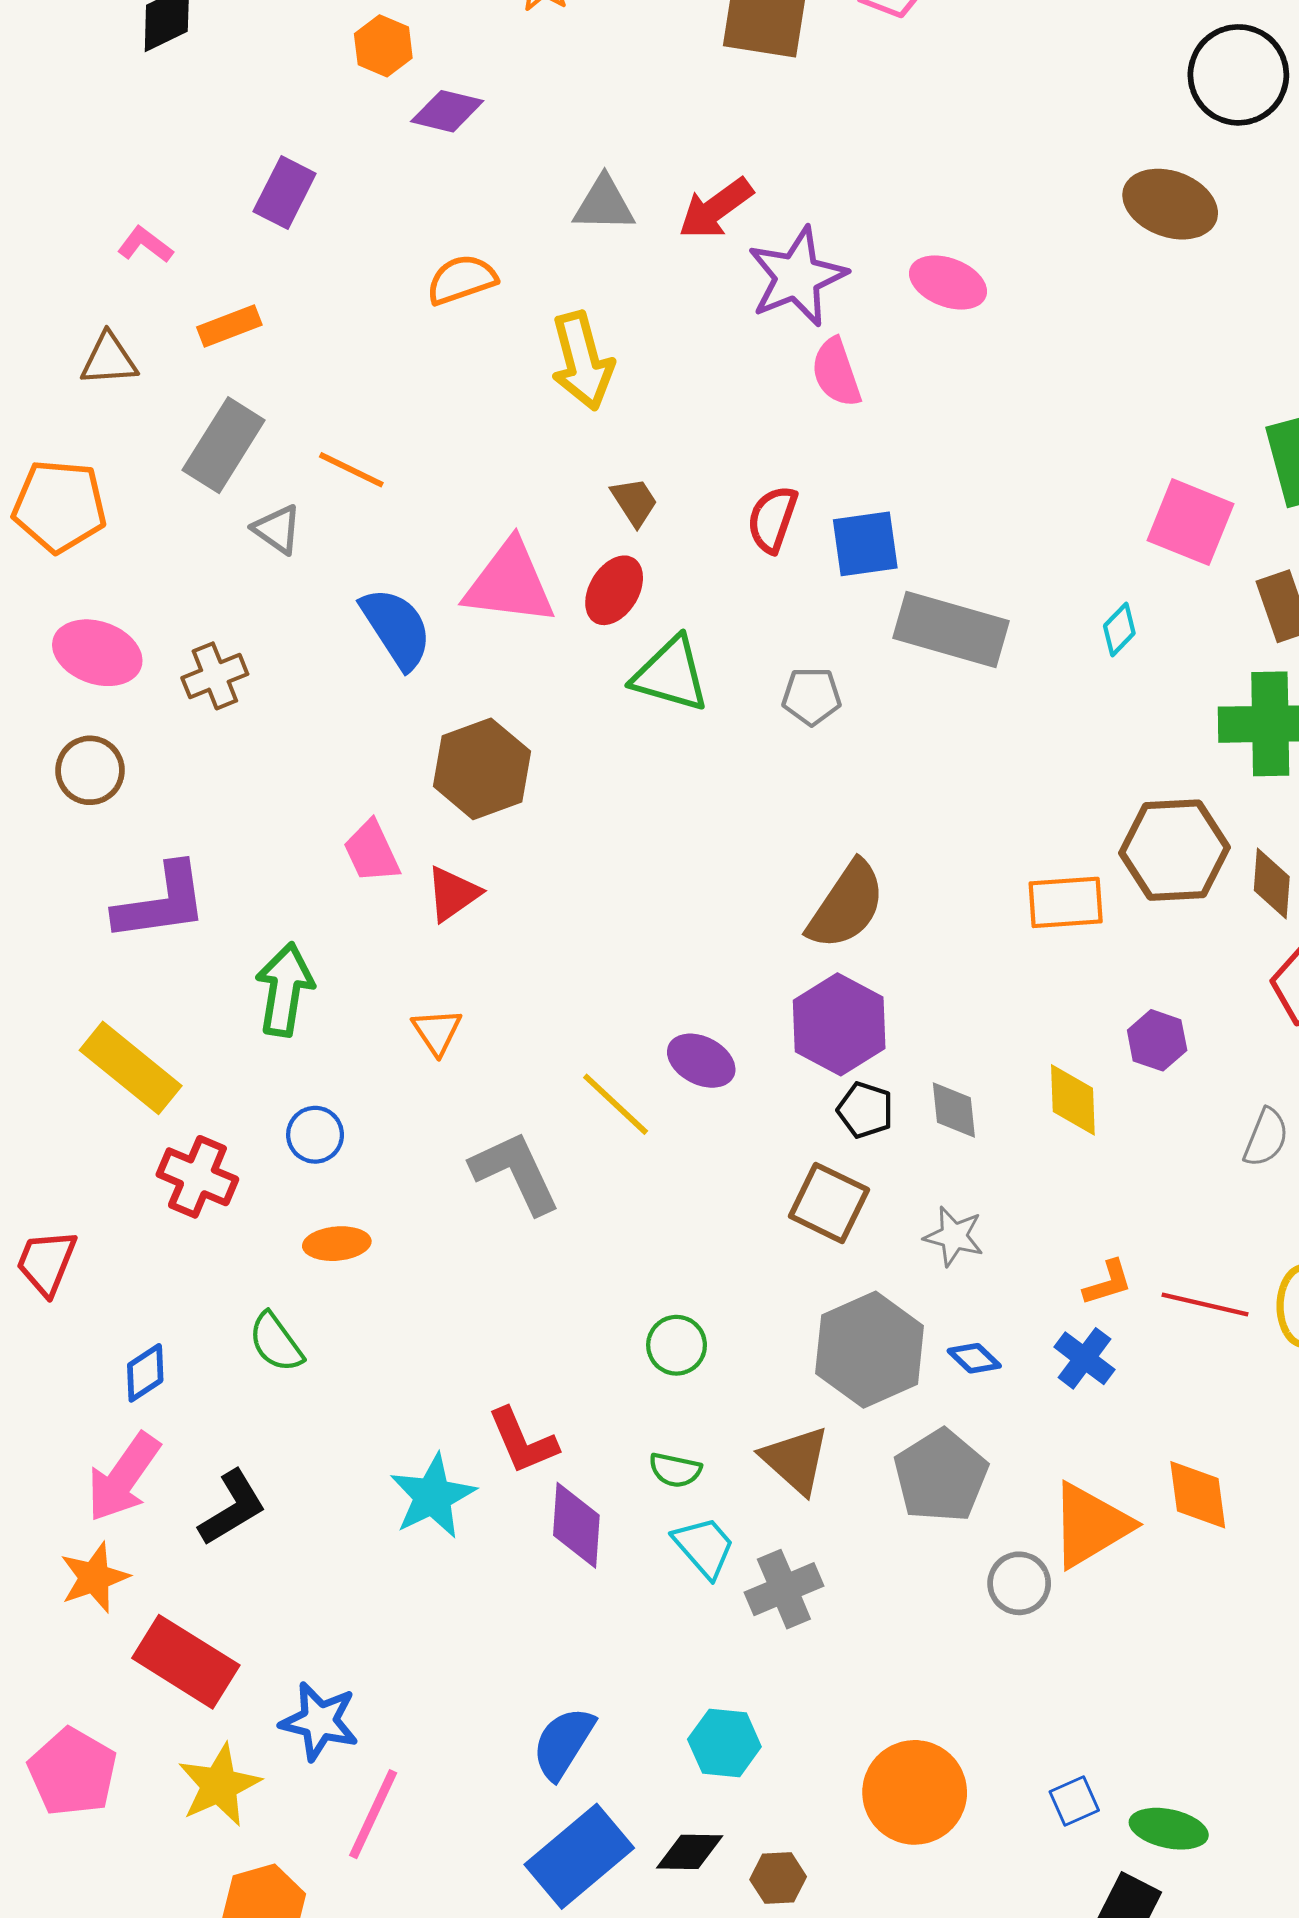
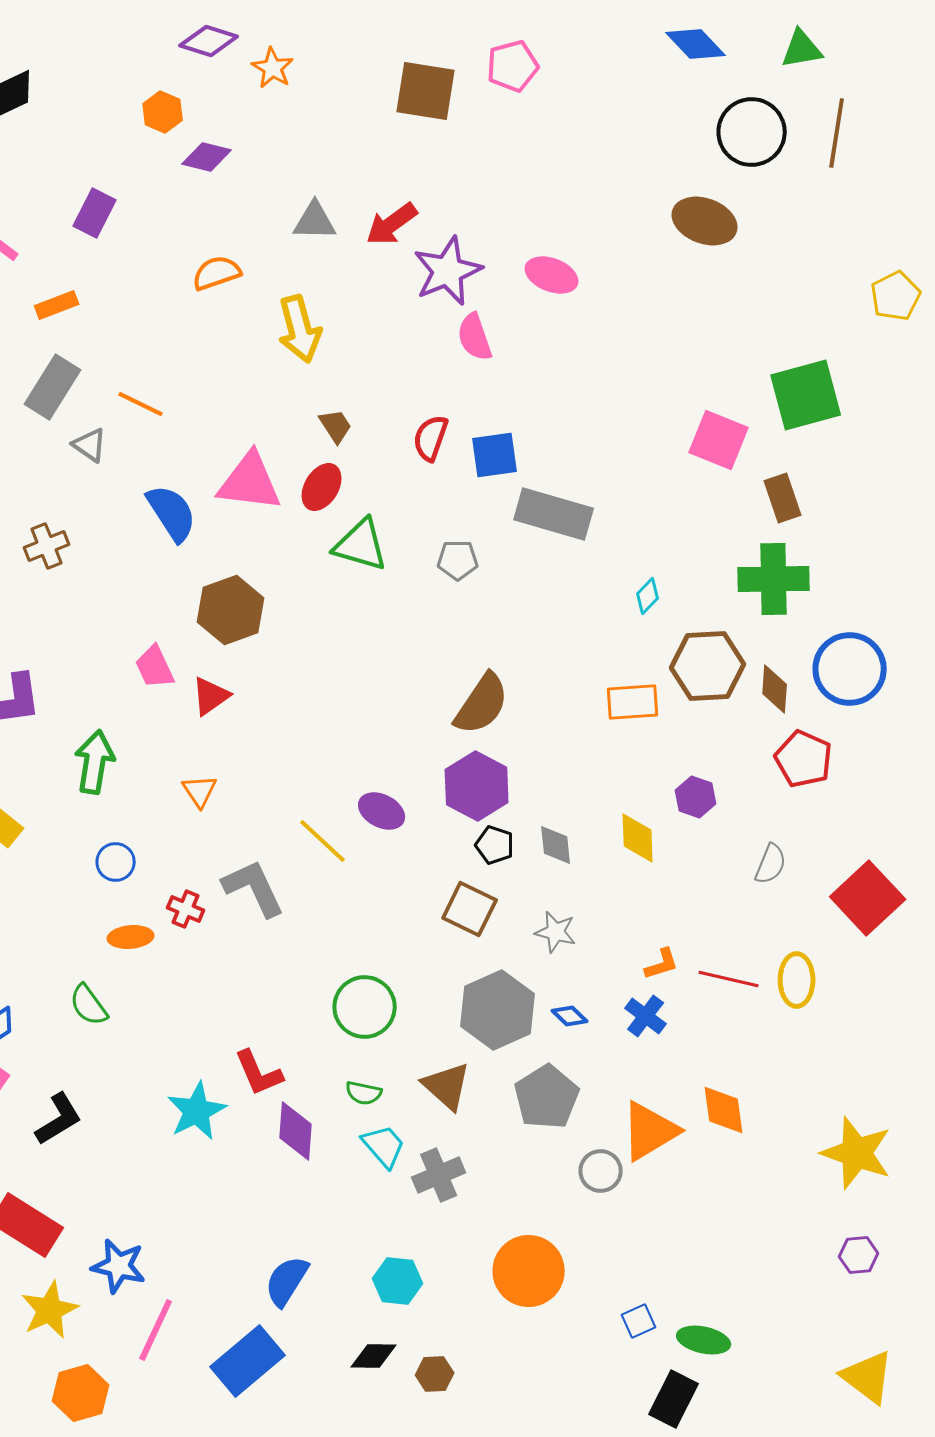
cyan diamond: (1119, 629) -> (648, 596), moved
red cross: (197, 1177) -> (186, 909), moved, size x0.7
green circle: (677, 1345) -> (365, 1007), size x1.5
orange circle: (915, 1792) -> (529, 1271), moved
blue rectangle: (579, 1856) -> (248, 1361), moved

